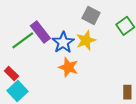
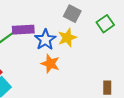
purple rectangle: (40, 32) -> (23, 30), turned -55

